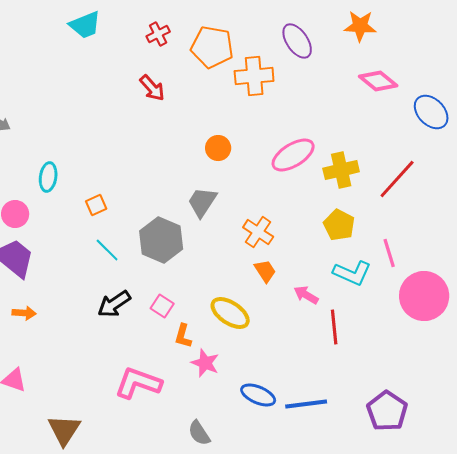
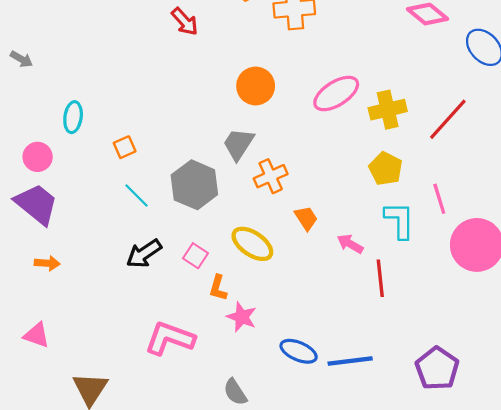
orange circle: (218, 148) -> (256, 86), size x1.4
orange cross: (258, 232) -> (271, 176), moved, turned 32
cyan L-shape: (352, 273) -> (400, 220), turned -114
yellow ellipse: (230, 313) -> (252, 244), moved

